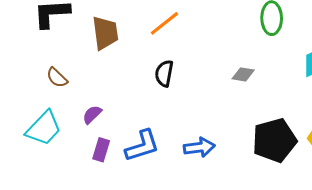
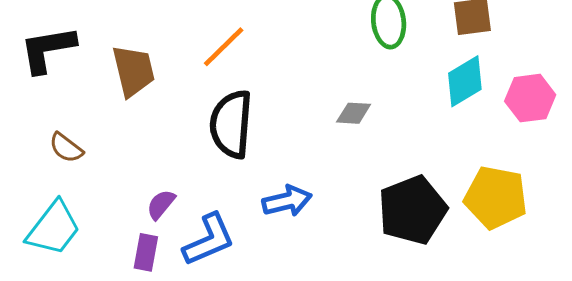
black semicircle: (164, 73) -> (231, 124), size x1.6
purple semicircle: (92, 114) -> (161, 204), moved
blue arrow: (199, 147) -> (287, 201), moved

